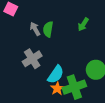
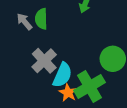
gray cross: (32, 59) -> (44, 61), moved

